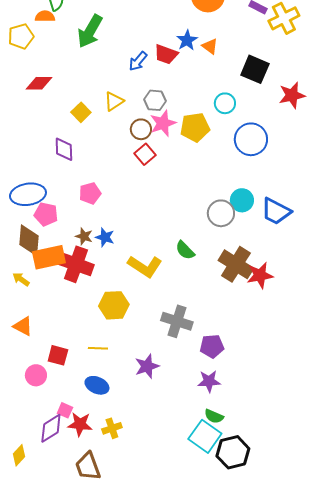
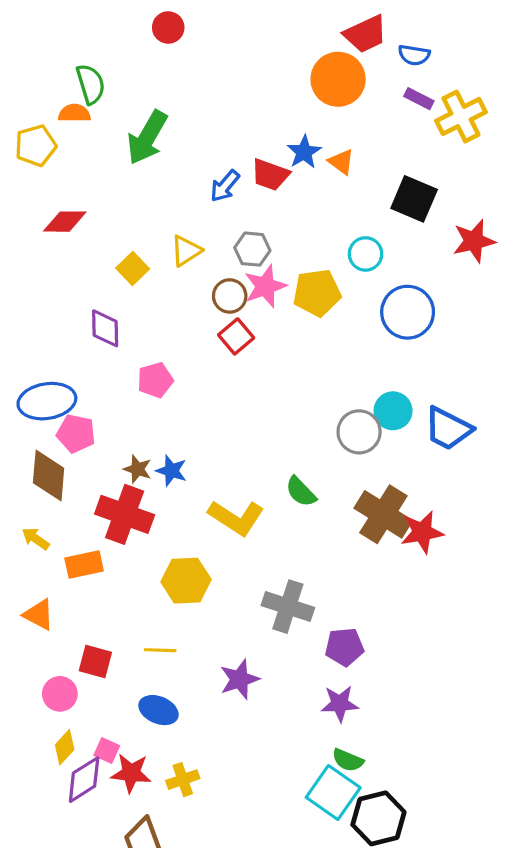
pink pentagon: (90, 193) -> (155, 380), moved
orange rectangle: (49, 257) -> (84, 564), moved, size x0.7
yellow diamond: (19, 455) -> (65, 747), moved

